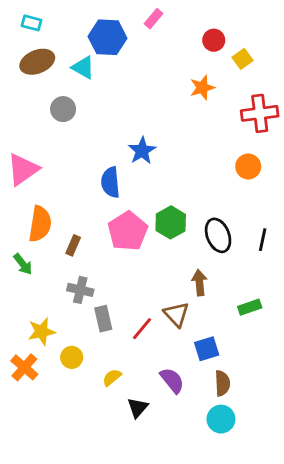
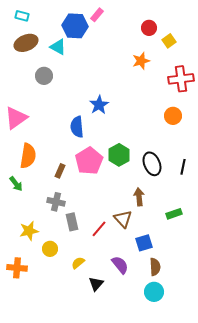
pink rectangle: (153, 19) -> (97, 15), moved
brown rectangle: (73, 245) -> (60, 171), moved
orange cross: (24, 367) -> (17, 268), moved, turned -36

